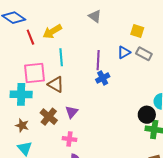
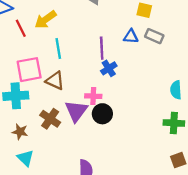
blue triangle: (124, 52) -> (131, 36), turned 40
purple triangle: (72, 112) -> (76, 111), size x1.5
black circle: (147, 115) -> (102, 114), moved
pink cross: (69, 139) -> (93, 96), moved

